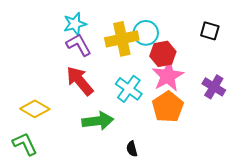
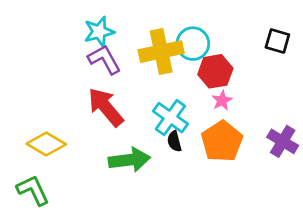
pink star: (168, 76) -> (222, 100), size x0.5
purple cross: (214, 87) -> (283, 141), moved
black semicircle: (132, 149) -> (174, 141), moved

